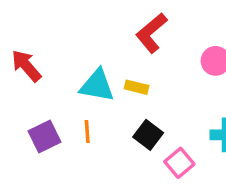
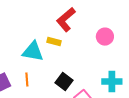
yellow rectangle: (137, 87) -> (54, 42), moved

